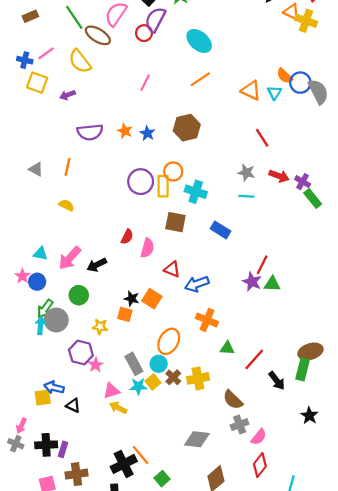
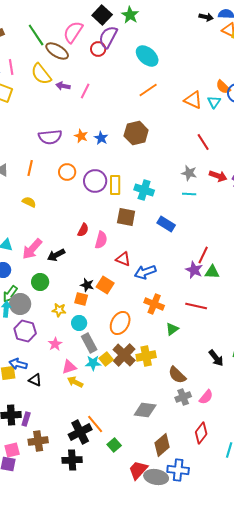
pink line: (46, 53) -> (11, 67), turned -63
pink line: (145, 83) -> (85, 91), moved
purple arrow: (67, 95) -> (63, 86), moved, turned 32
orange circle: (173, 171) -> (67, 172), moved
green triangle: (227, 348) -> (172, 329), turned -40
purple hexagon: (81, 353) -> (25, 331), moved
red line: (254, 359) -> (196, 306), moved, turned 60
cyan circle: (159, 364) -> (79, 323), moved
brown cross: (173, 377) -> (124, 355), size x1.6
pink semicircle: (259, 437) -> (206, 397), moved

